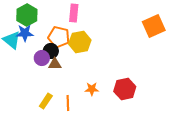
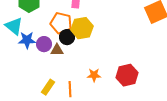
blue star: (25, 33) -> (27, 40), moved
black circle: (51, 51) -> (67, 37), moved

